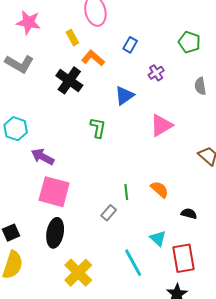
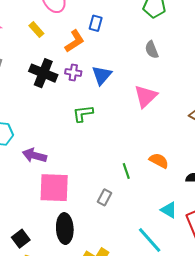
orange L-shape: (93, 58) -> (75, 41), moved, turned 120
purple cross: (156, 73) -> (73, 72), moved, turned -35
gray semicircle: (200, 86) -> (152, 50), moved
green L-shape: (98, 128) -> (83, 114), turned -95
gray rectangle: (109, 213) -> (104, 197), moved

